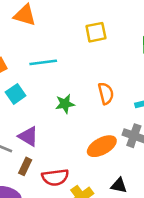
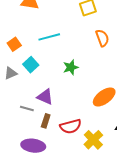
orange semicircle: (106, 93) -> (102, 38), moved

